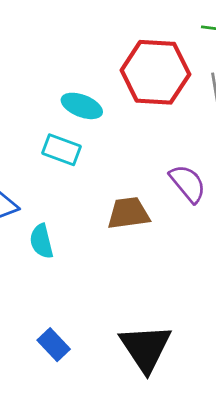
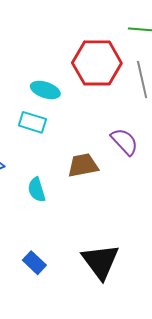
cyan semicircle: (41, 241) -> (37, 190), moved

